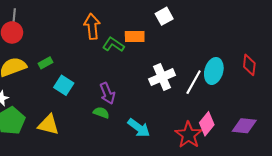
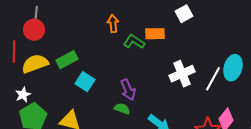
orange arrow: (92, 26) -> (113, 24), size x0.7
green rectangle: (45, 63) -> (67, 60), size x1.5

